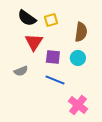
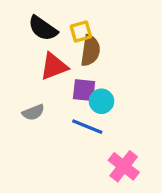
brown semicircle: (81, 32) -> (90, 51), moved
red triangle: (34, 42) -> (54, 66), turned 36
cyan circle: (78, 58) -> (101, 101), moved

